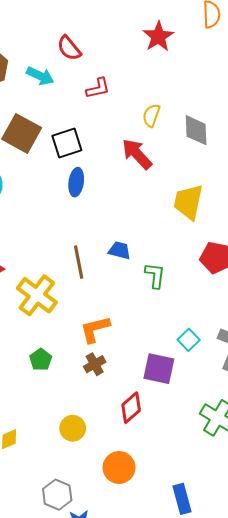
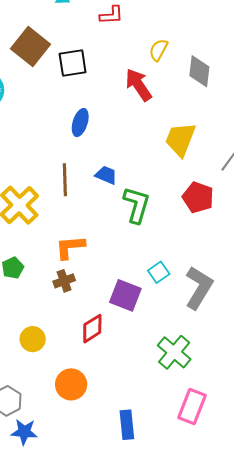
blue ellipse: (76, 182) -> (80, 123), moved
green L-shape: (155, 275) -> (137, 205), size x1.4

